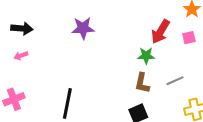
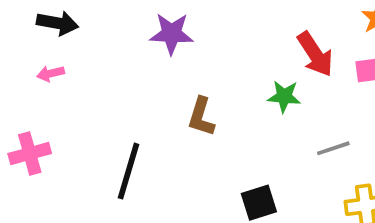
red arrow: (160, 32) -> (315, 54), turned -70
brown L-shape: (142, 83) -> (201, 117), moved

